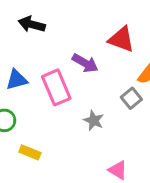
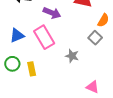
purple arrow: (85, 63) -> (52, 13), moved
yellow rectangle: (30, 152) -> (32, 69), moved, turned 64

